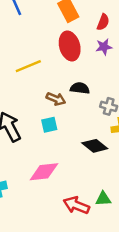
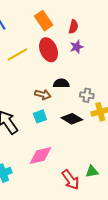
yellow line: (28, 66) -> (17, 55), moved
black diamond: (95, 146) -> (72, 119), moved
red arrow: (76, 205) -> (71, 180), turned -140

